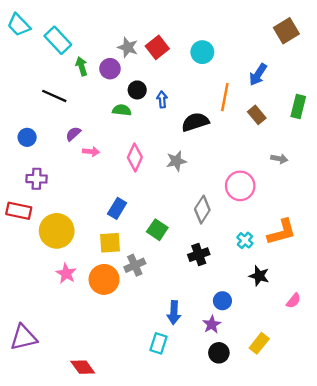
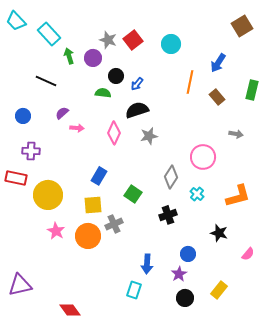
blue arrow: (162, 99) -> (137, 84), turned -136
black semicircle: (195, 122) -> (137, 110), moved
cyan cross: (245, 240) -> (197, 194), moved

